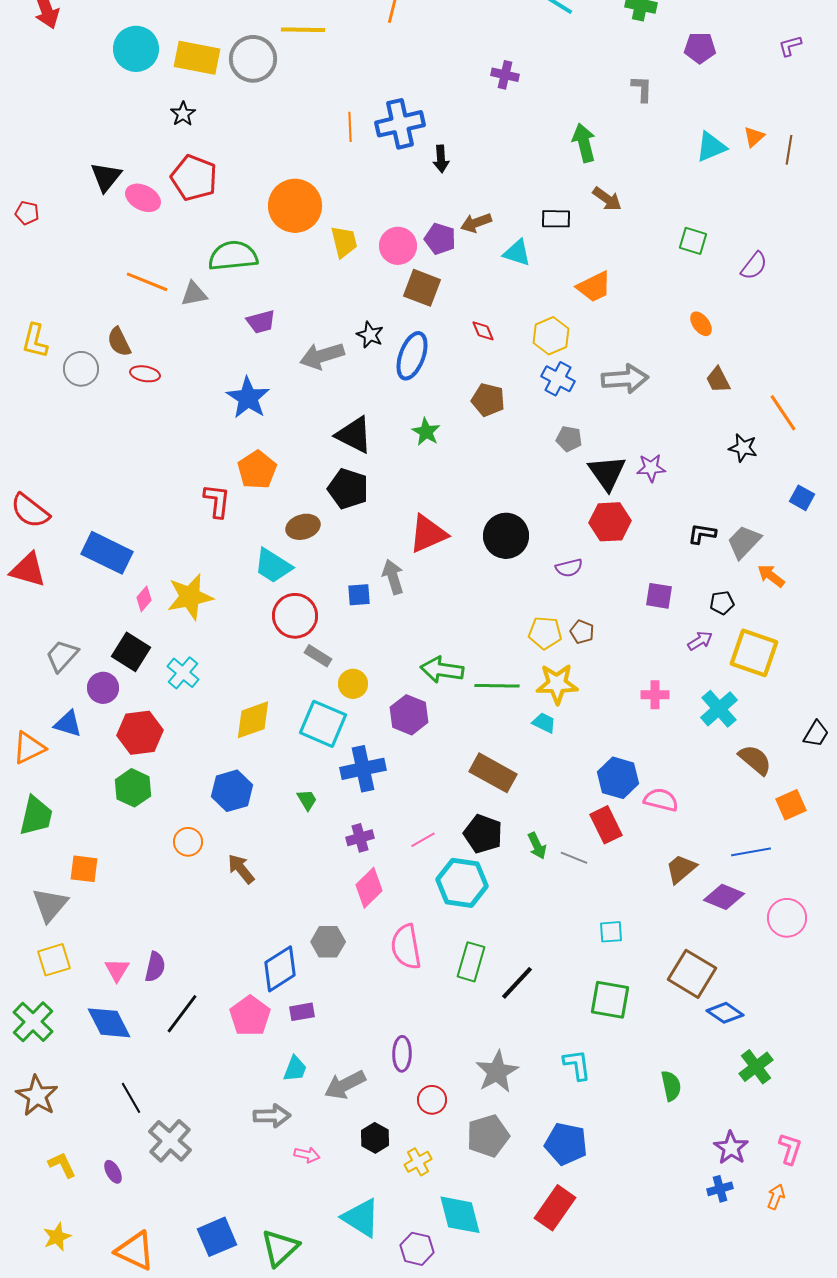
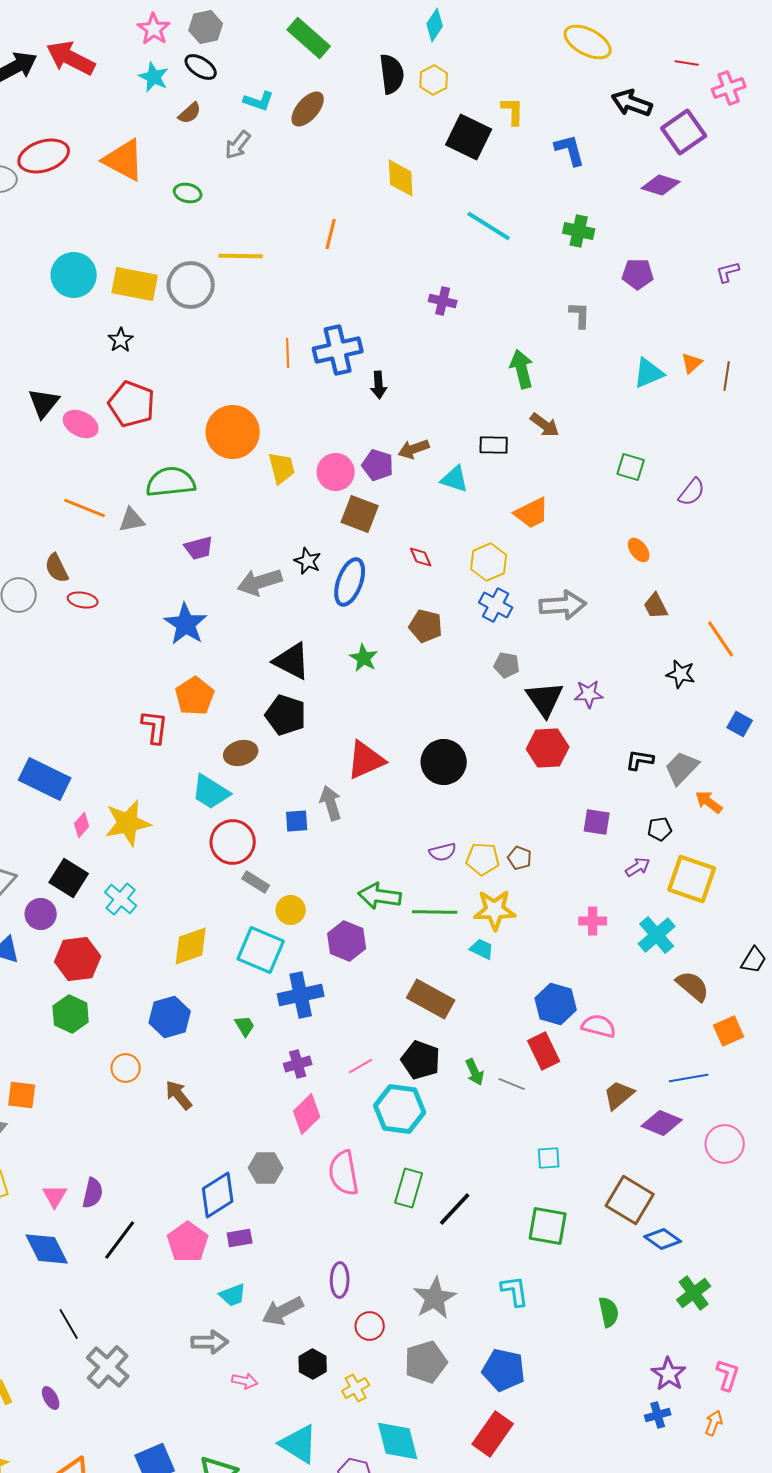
purple semicircle: (569, 568) -> (443, 852), moved
cyan trapezoid: (295, 1069) -> (233, 1295), turned 48

